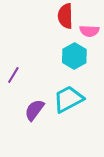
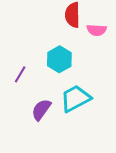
cyan hexagon: (74, 56) -> (59, 59), moved

